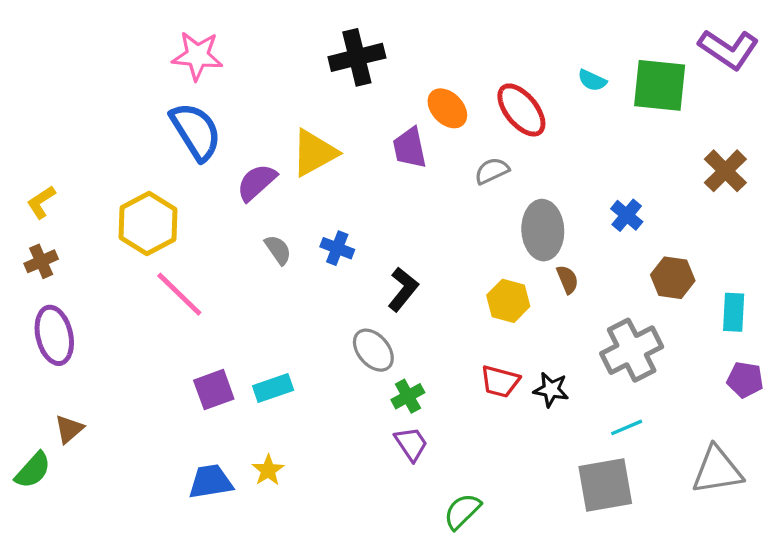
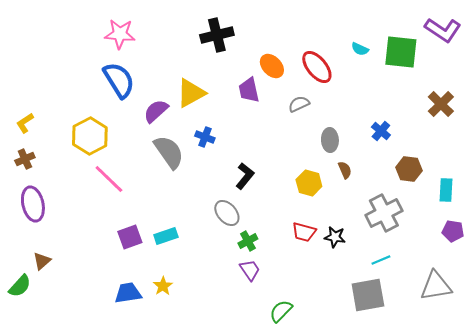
gray ellipse: (543, 230) -> (330, 140), size x0.7
blue cross: (337, 248) -> (205, 137), moved
gray semicircle: (278, 250) -> (169, 152), size x1.8

